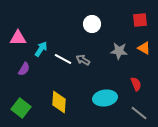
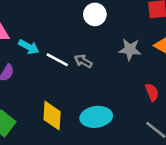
cyan arrow: (41, 49) -> (29, 47), turned 84
cyan ellipse: (105, 98) -> (96, 117), moved

